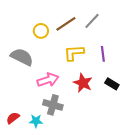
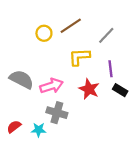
gray line: (92, 21) -> (106, 35), moved
purple line: (103, 54) -> (110, 69), moved
gray semicircle: (22, 57) -> (21, 79), moved

